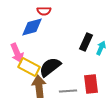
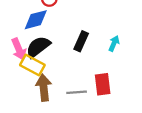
black rectangle: (86, 42) -> (81, 41), moved
black semicircle: (50, 67) -> (38, 47), moved

